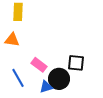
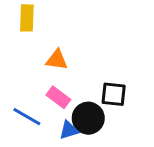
orange triangle: (12, 40) -> (57, 60), moved
blue line: (18, 78) -> (27, 117), turned -30

